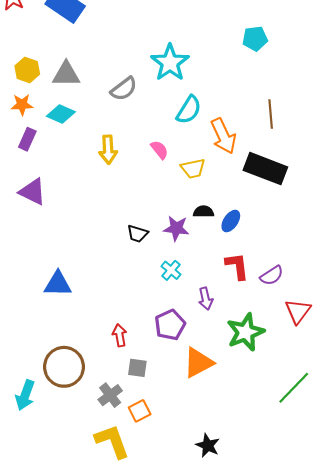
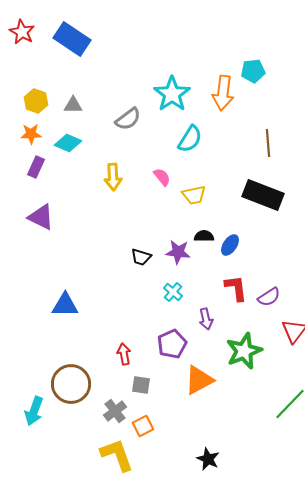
gray triangle: (66, 74) -> (73, 105), size x0.7
orange arrow: (223, 136) -> (223, 93), moved, turned 32

